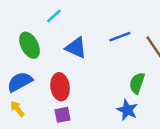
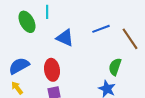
cyan line: (54, 16) -> (47, 12), turned -48
green ellipse: (30, 45) -> (27, 22), moved

